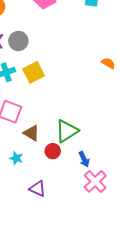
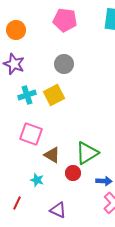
gray circle: (18, 41) -> (64, 64), moved
blue arrow: (84, 159) -> (104, 181), turned -63

